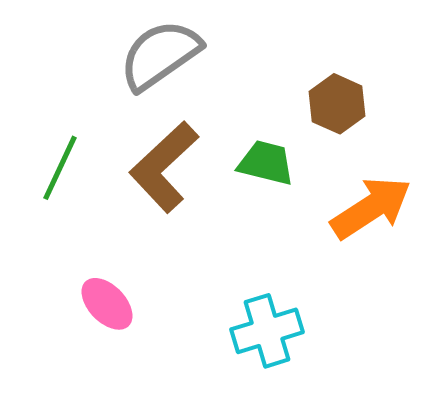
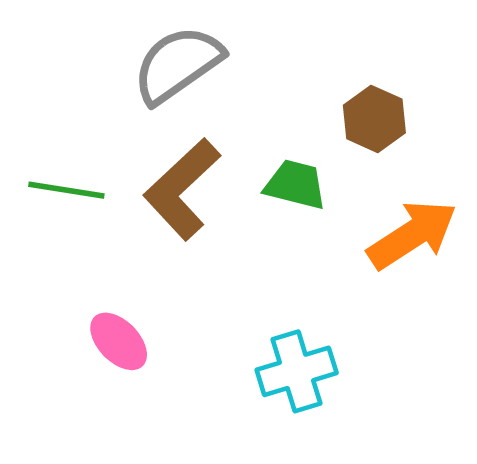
green line: (60, 168) -> (66, 190), turned 74

